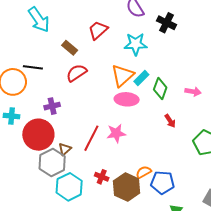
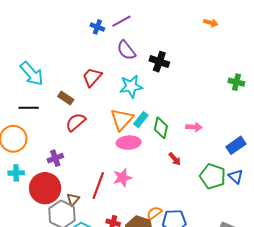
black line: (33, 67) -> (29, 108), moved

